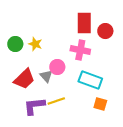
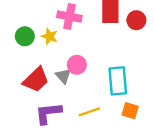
pink cross: (80, 50) -> (69, 16), moved
cyan rectangle: (90, 80) -> (118, 81), turned 65
yellow line: (56, 101) -> (89, 112), moved

